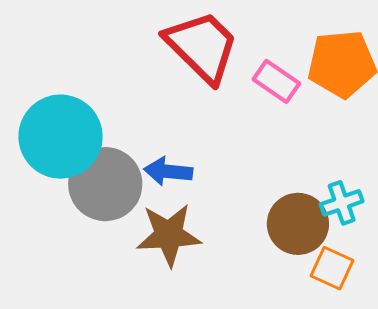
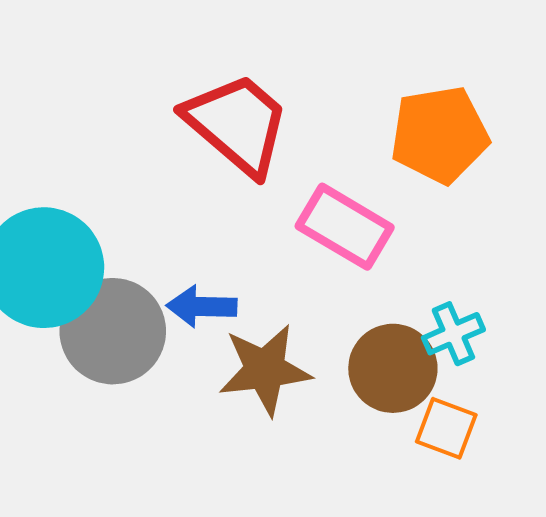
pink rectangle: (276, 81) -> (345, 227), moved, size x1.4
brown star: (169, 235) -> (265, 370), moved

